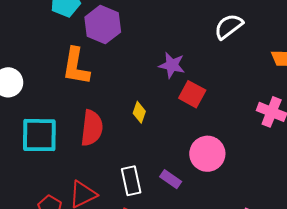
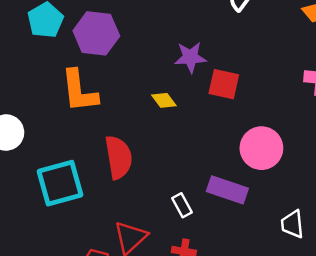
yellow diamond: (139, 112) -> (164, 100), moved, turned -40
purple rectangle: (171, 179) -> (227, 190), size x1.5
white rectangle: (131, 181) -> (182, 205), size x0.7

